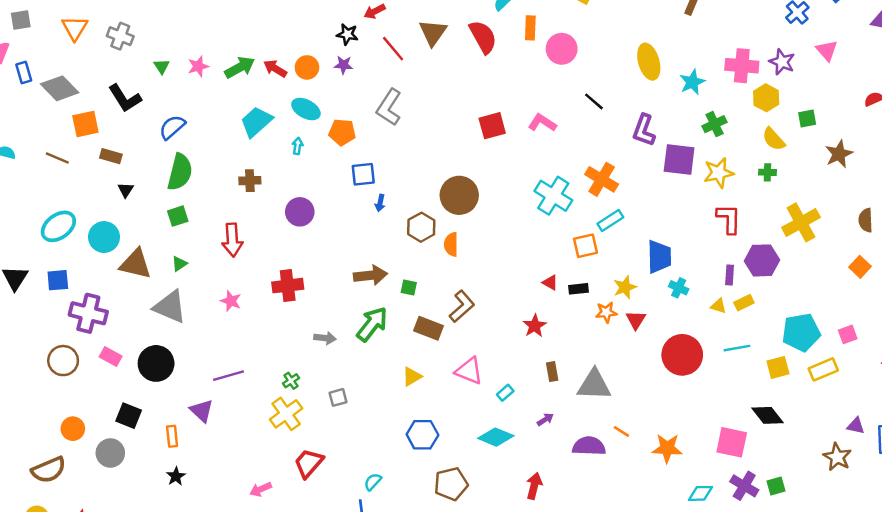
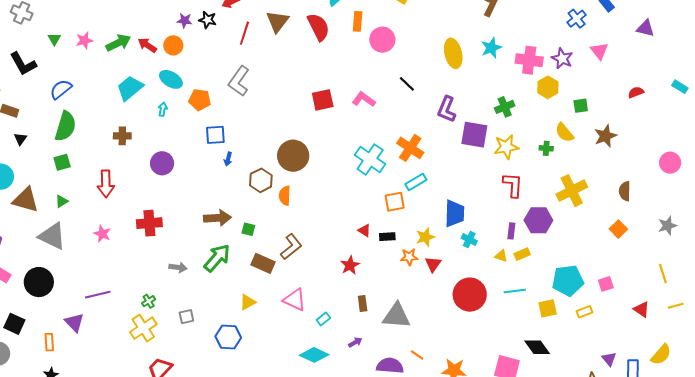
red line: (393, 49) -> (244, 33), turned 55
purple star: (344, 65) -> (185, 21), moved
cyan star: (692, 82) -> (491, 48), moved
yellow semicircle: (774, 139) -> (564, 133), moved
yellow rectangle: (823, 369) -> (585, 312), size x0.7
purple triangle: (856, 426) -> (609, 359), turned 35
blue hexagon: (422, 435) -> (228, 337), moved

